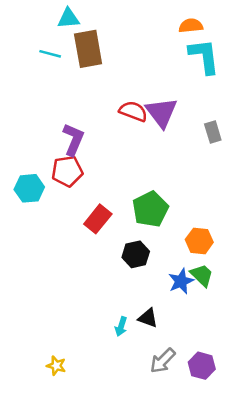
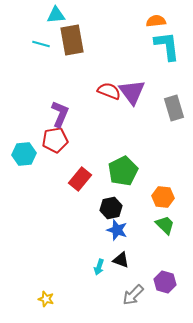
gray rectangle: (213, 132) -> (174, 108), size x1.4
blue star: (181, 281) -> (117, 230), moved, turned -30
purple hexagon: (202, 366) -> (165, 282), moved

